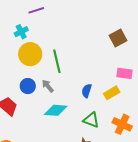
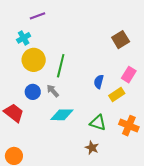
green line: (57, 61) -> (61, 66), turned 30
pink rectangle: (124, 73) -> (129, 75), turned -63
blue semicircle: (87, 91) -> (99, 82), moved

